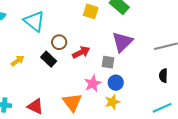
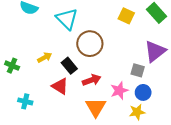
brown circle: (59, 42) -> (90, 44), size x1.6
red arrow: (81, 52) -> (92, 80), moved
black rectangle: (49, 59) -> (69, 66), moved
red triangle: (35, 106) -> (60, 86), moved

